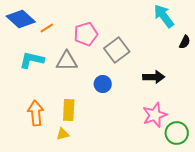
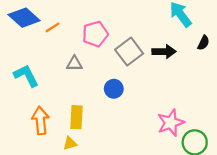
cyan L-shape: (32, 60) -> (26, 76), moved, turned 50
gray triangle: (67, 61) -> (74, 64), size x0.7
black arrow: (154, 77) -> (164, 52), moved

